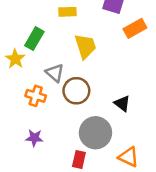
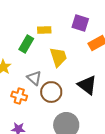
green rectangle: (34, 39) -> (26, 44), moved
black triangle: (122, 103) -> (87, 85), moved, size x1.5

